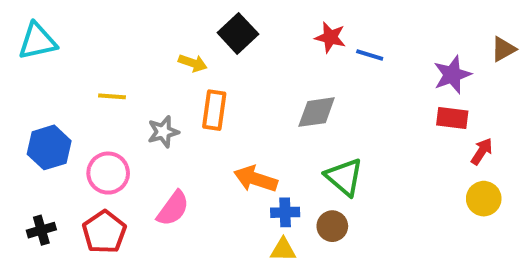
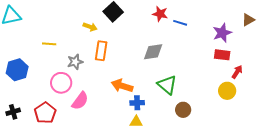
pink circle: (108, 173) -> (61, 83), moved
yellow circle: (484, 199) -> (227, 91), moved
brown circle: (332, 226) -> (183, 110), moved

